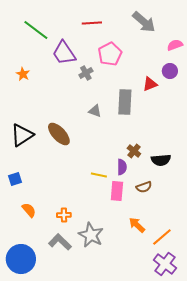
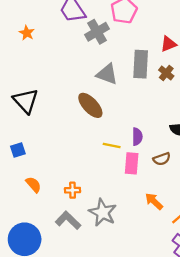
gray cross: (86, 73) -> (97, 32), size x1.5
gray triangle: (95, 111) -> (107, 74), size x1.5
brown ellipse: (59, 134) -> (90, 105), moved
black triangle: (22, 135) -> (26, 101), turned -40
brown cross: (134, 151) -> (166, 73), moved

